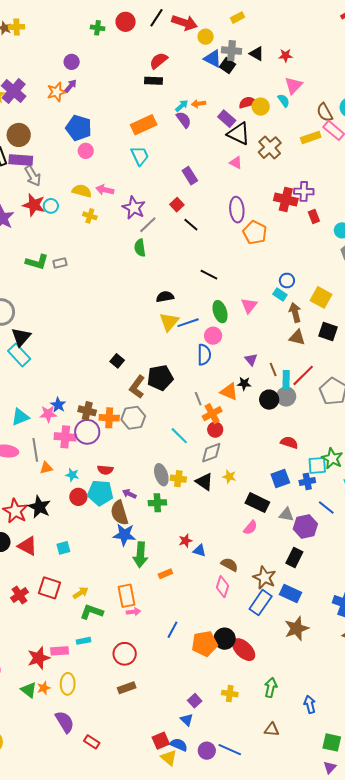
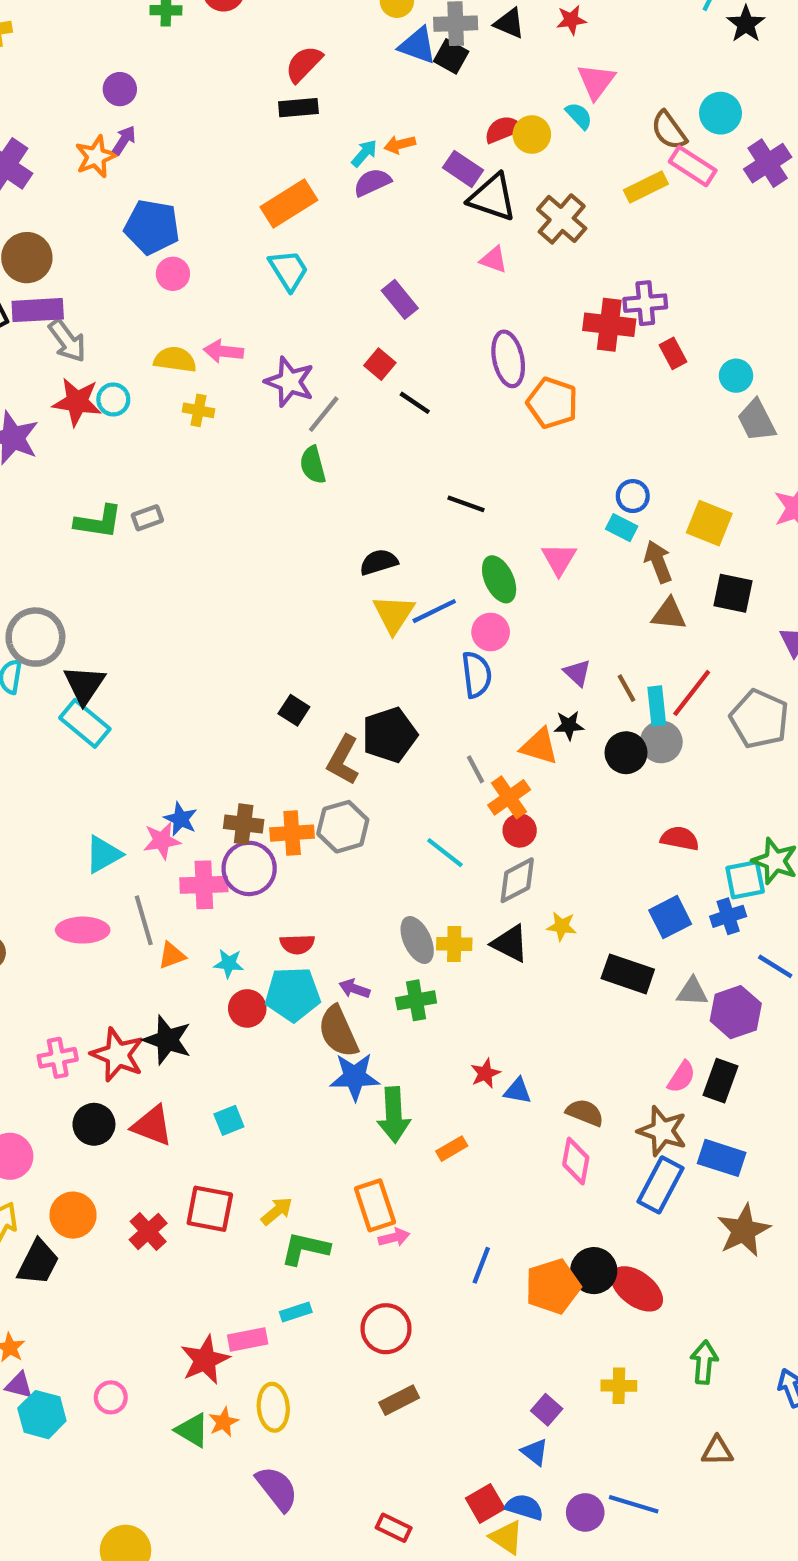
purple semicircle: (184, 120) -> (372, 182), turned -72
pink semicircle: (250, 528) -> (681, 1077), moved
red rectangle: (92, 742) -> (394, 1528), moved

